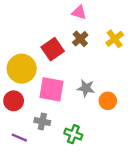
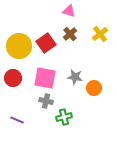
yellow circle: (22, 69) -> (19, 46), moved
red circle: (14, 101) -> (13, 78), moved
gray cross: (42, 121) -> (46, 101), moved
green cross: (73, 134) -> (64, 117), turned -35

